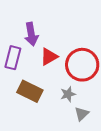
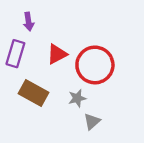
purple arrow: (31, 34) -> (29, 21), moved, size x0.7

